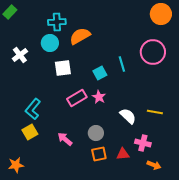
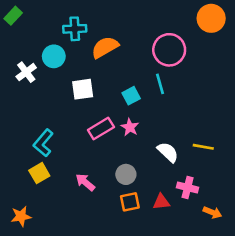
cyan circle: (50, 43) -> (54, 56), moved
pink circle: (153, 52) -> (169, 50), moved
orange arrow: (154, 165) -> (212, 212), moved

